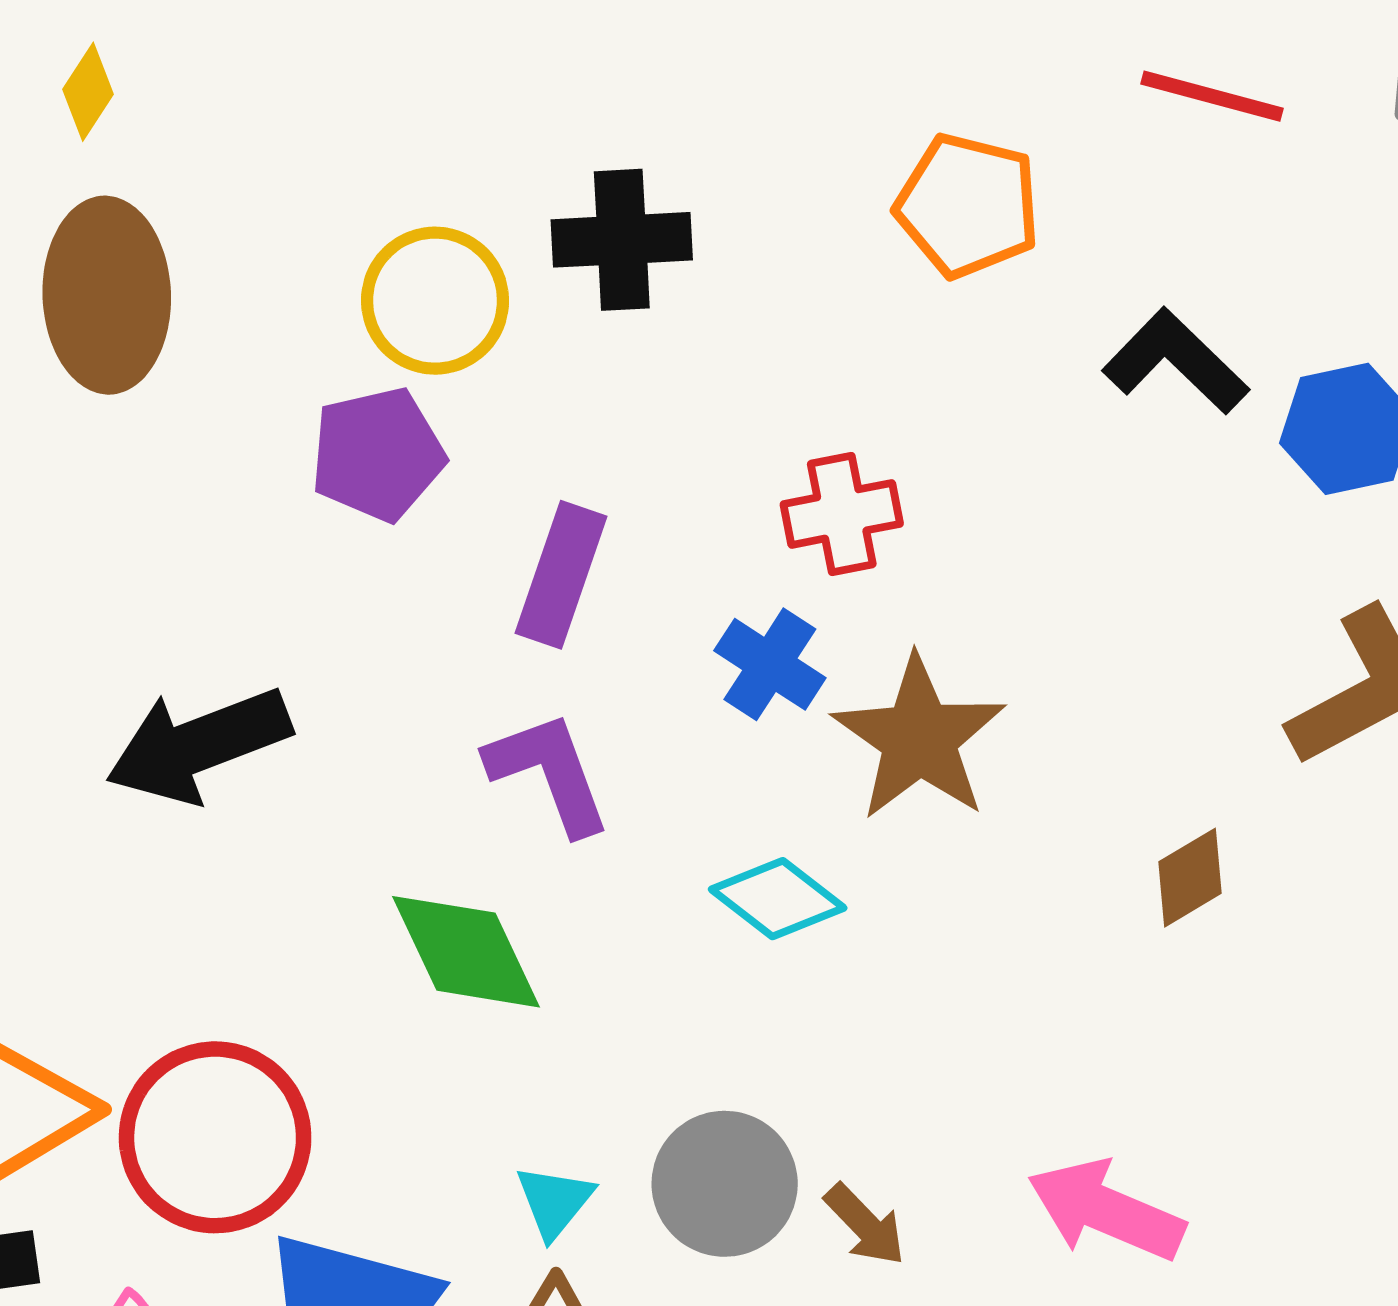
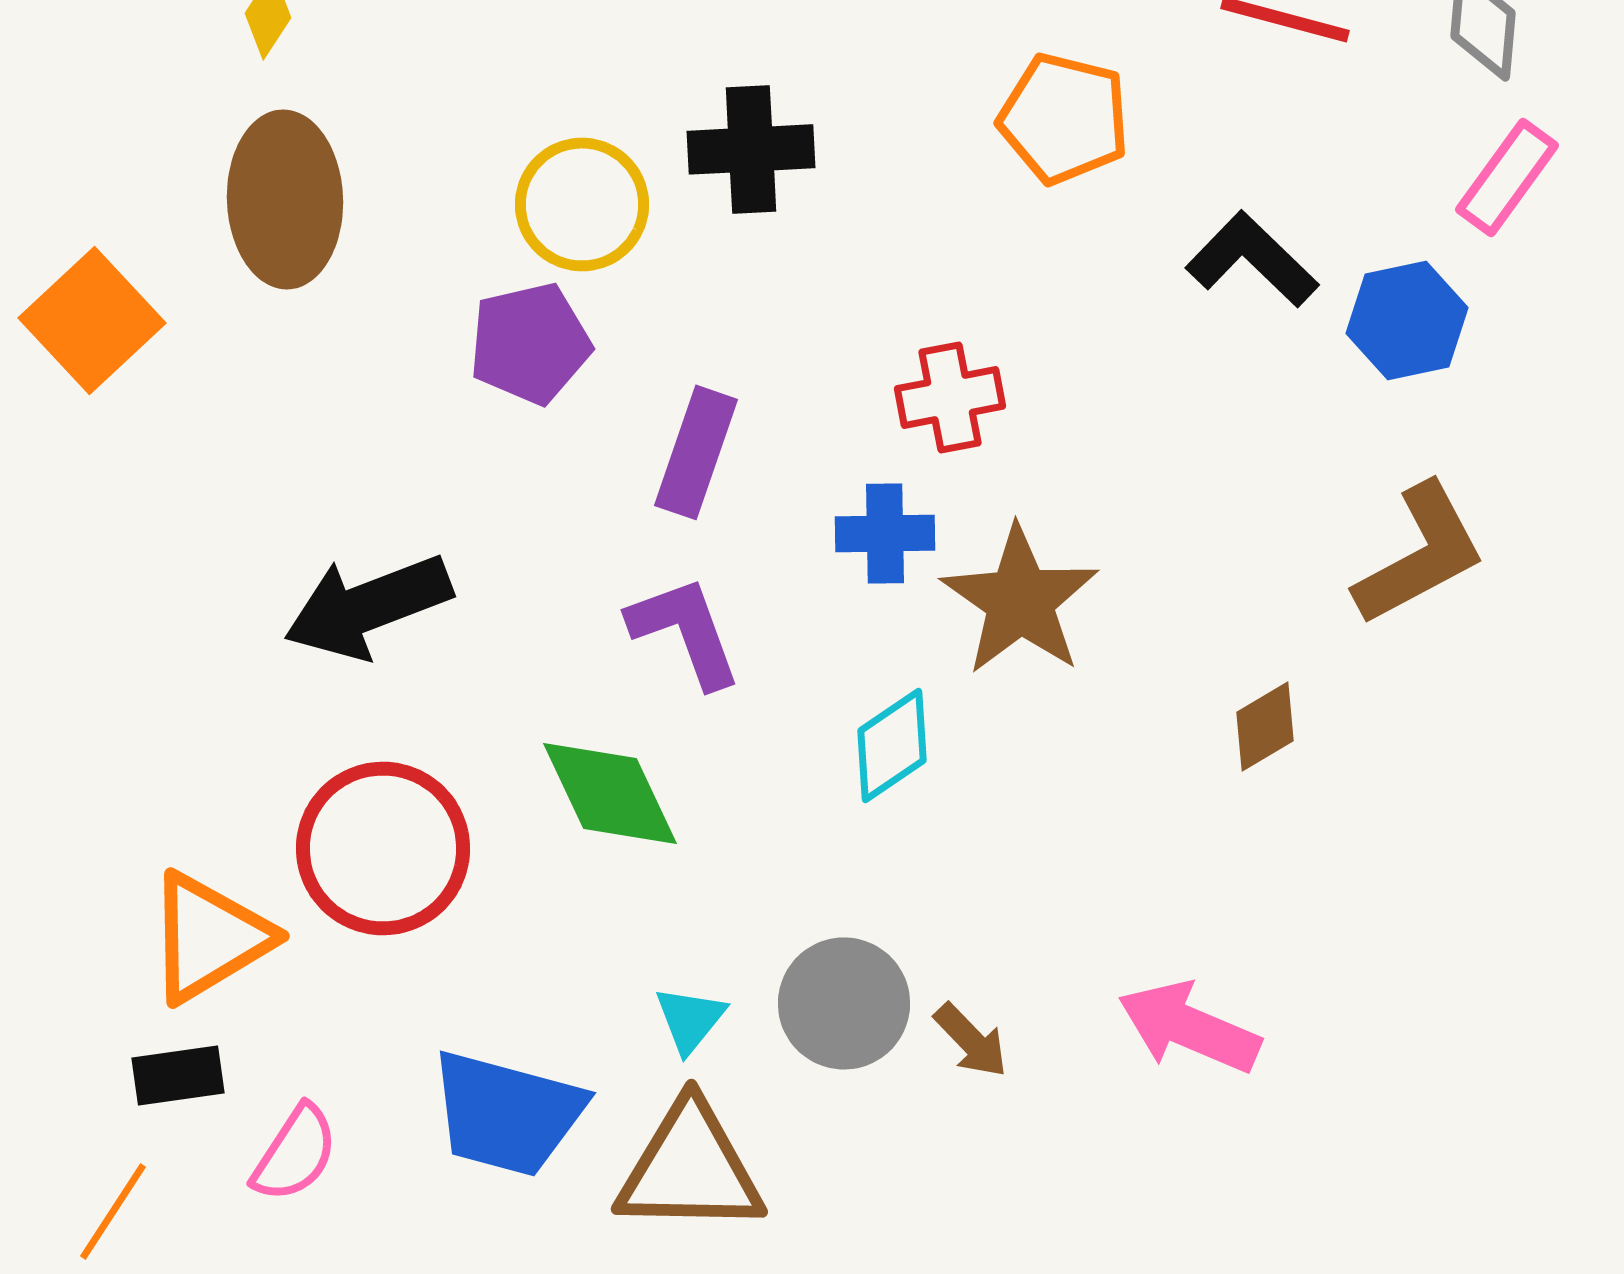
blue cross: (770, 664) -> (885, 533), turned -34
cyan diamond: (778, 899) -> (892, 745), turned -72
red circle: (215, 1137) -> (383, 848), moved

